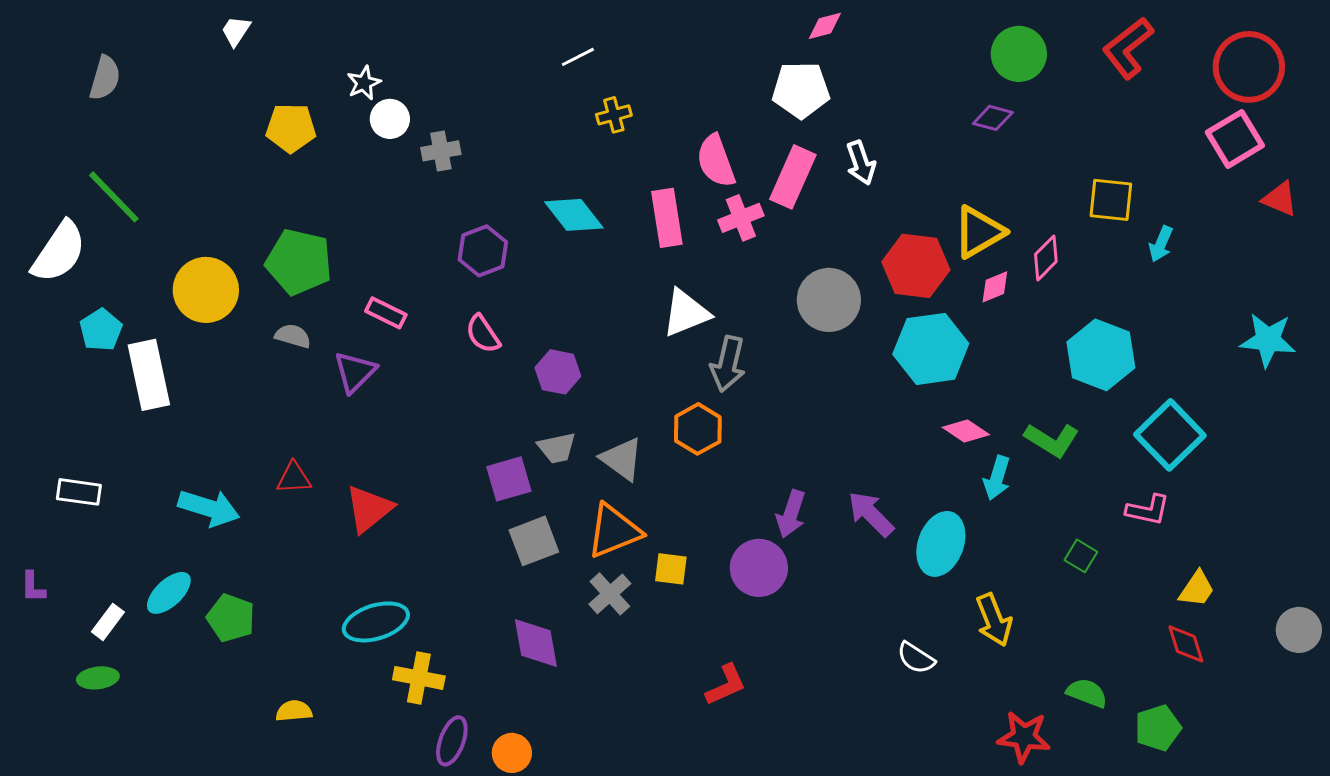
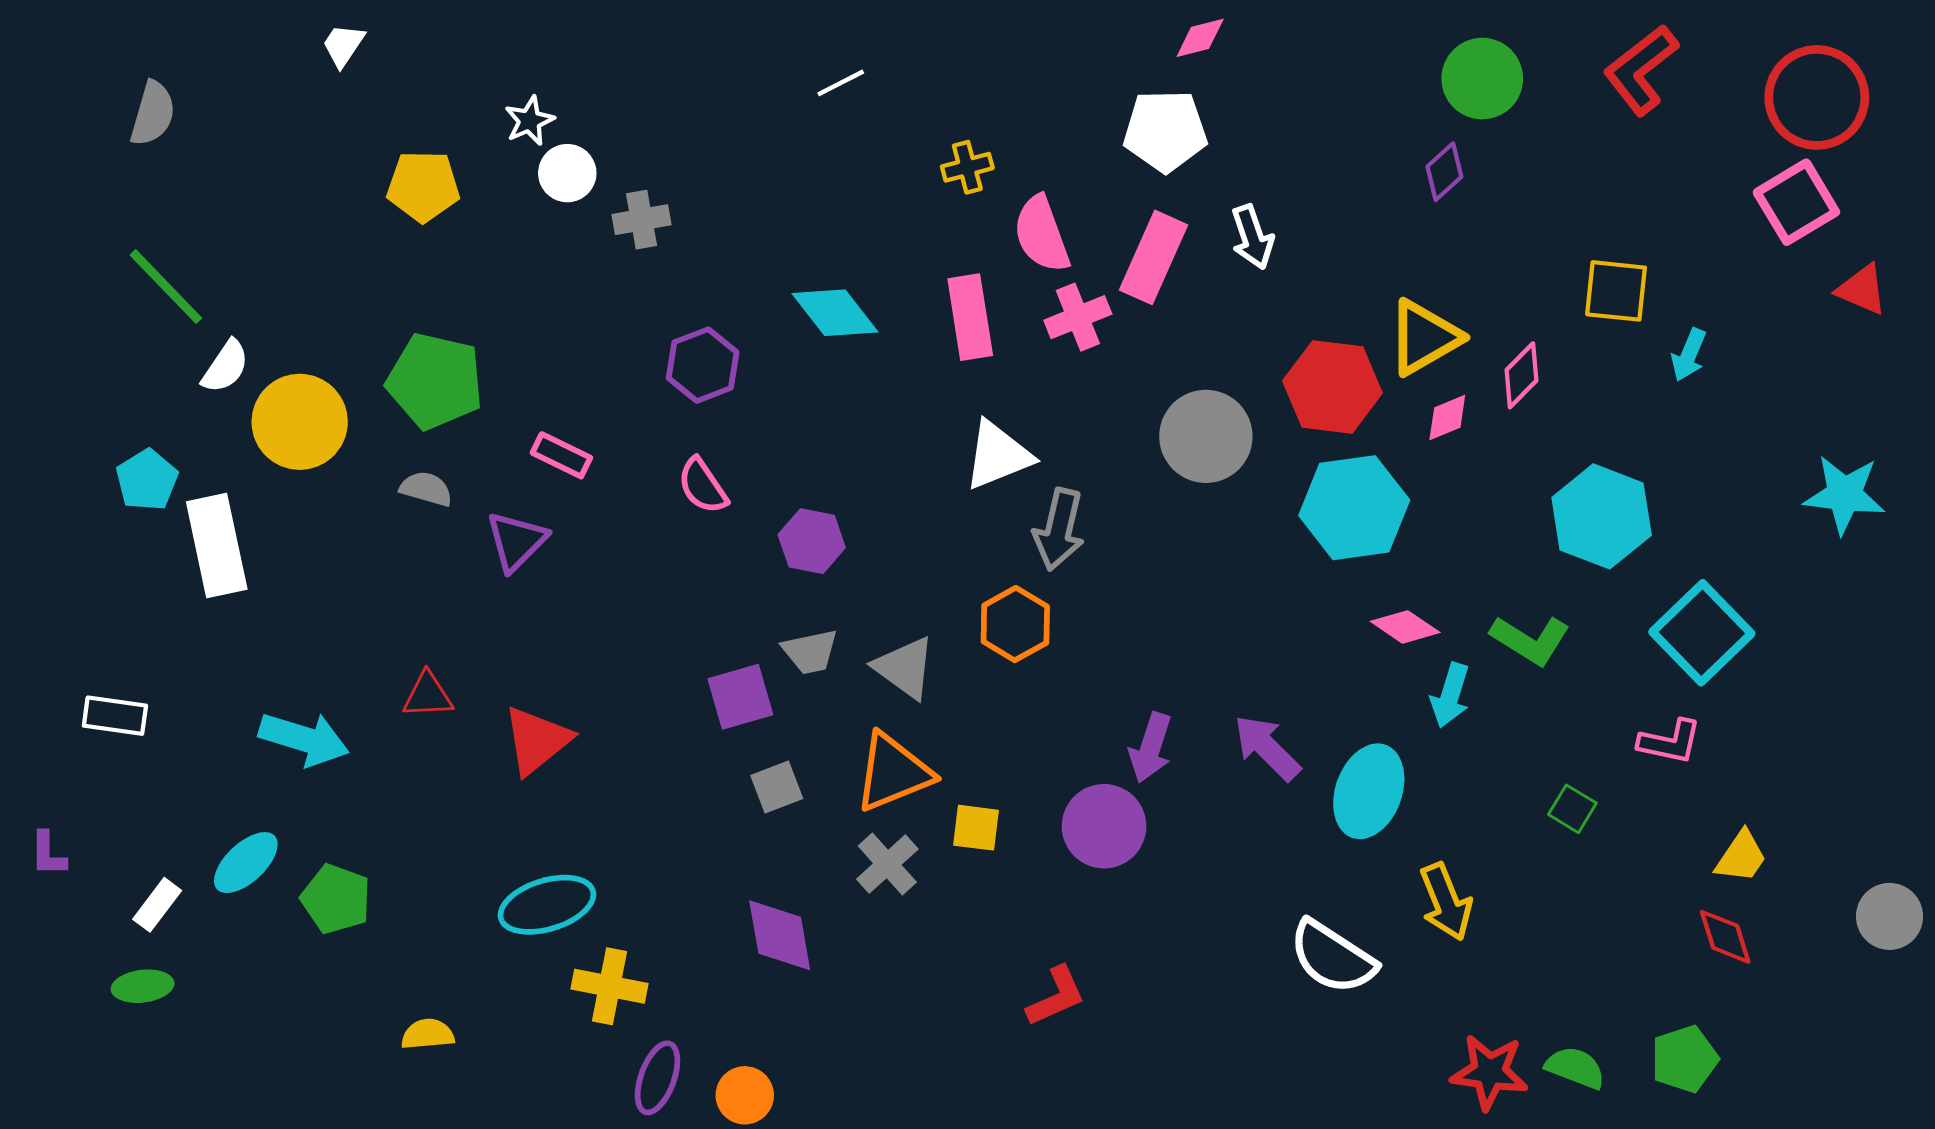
yellow cross: (614, 115) -> (967, 167), moved
purple diamond: (993, 118) -> (1444, 172), turned -57
white semicircle: (59, 252) -> (225, 367), moved, size x0.6
gray square: (534, 541) -> (777, 787), size x0.7
white semicircle: (916, 658) -> (1332, 957), size x1.6
green semicircle: (1087, 693) -> (1575, 1068), moved

